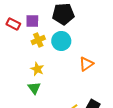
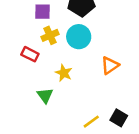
red rectangle: (13, 24) -> (30, 54), moved
yellow star: (37, 69) -> (64, 73), moved

